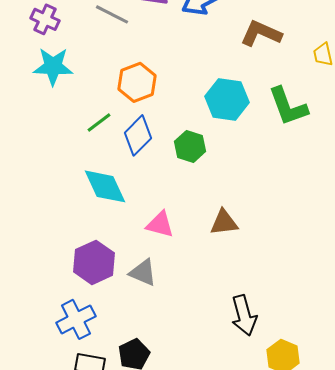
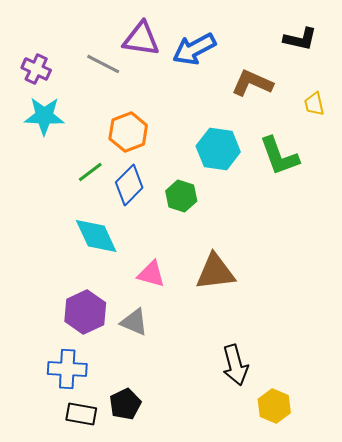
brown triangle: (224, 222) -> (215, 272), size x1.4
blue cross: (76, 319) -> (67, 369), turned 30

